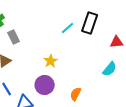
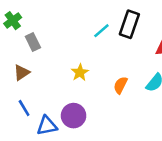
purple circle: (45, 85) -> (74, 116), moved
orange semicircle: (76, 94) -> (120, 85), moved

